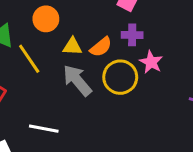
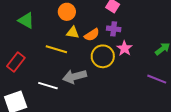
orange circle: (46, 19) -> (67, 12), moved
yellow line: (29, 59) -> (56, 49), moved, turned -45
gray arrow: (77, 80) -> (75, 77), moved, turned -70

